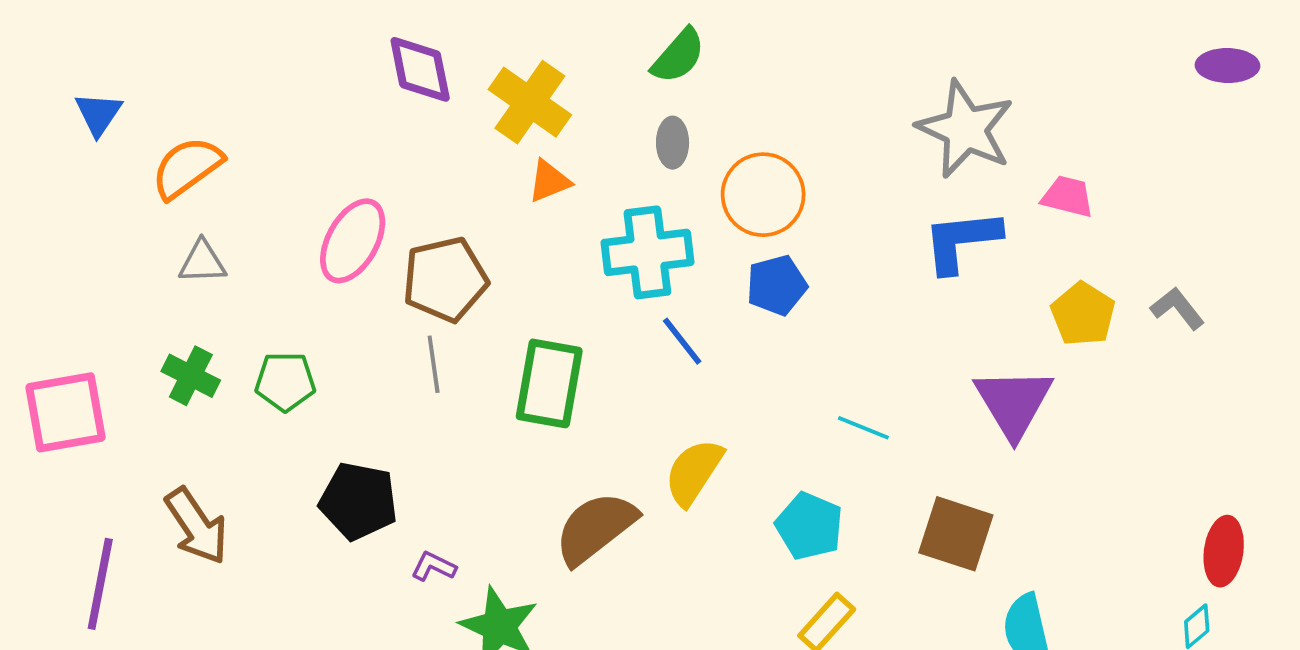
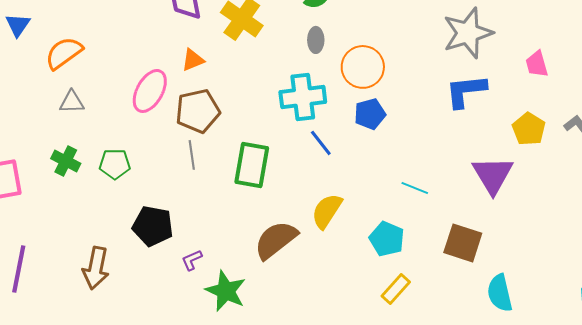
gray star: (965, 129) -> (468, 33), turned 30
orange triangle: (549, 181) -> (193, 60), moved
pink trapezoid: (1068, 197) -> (537, 64), moved, turned -120
brown arrow: (197, 526) -> (96, 268), moved, turned 45
purple L-shape: (434, 567) -> (192, 260), turned -50

